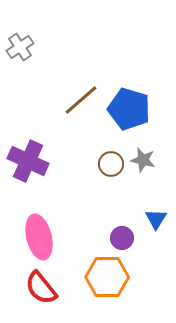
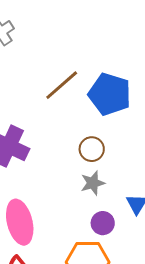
gray star: (143, 160) -> (93, 183), moved, turned -30

